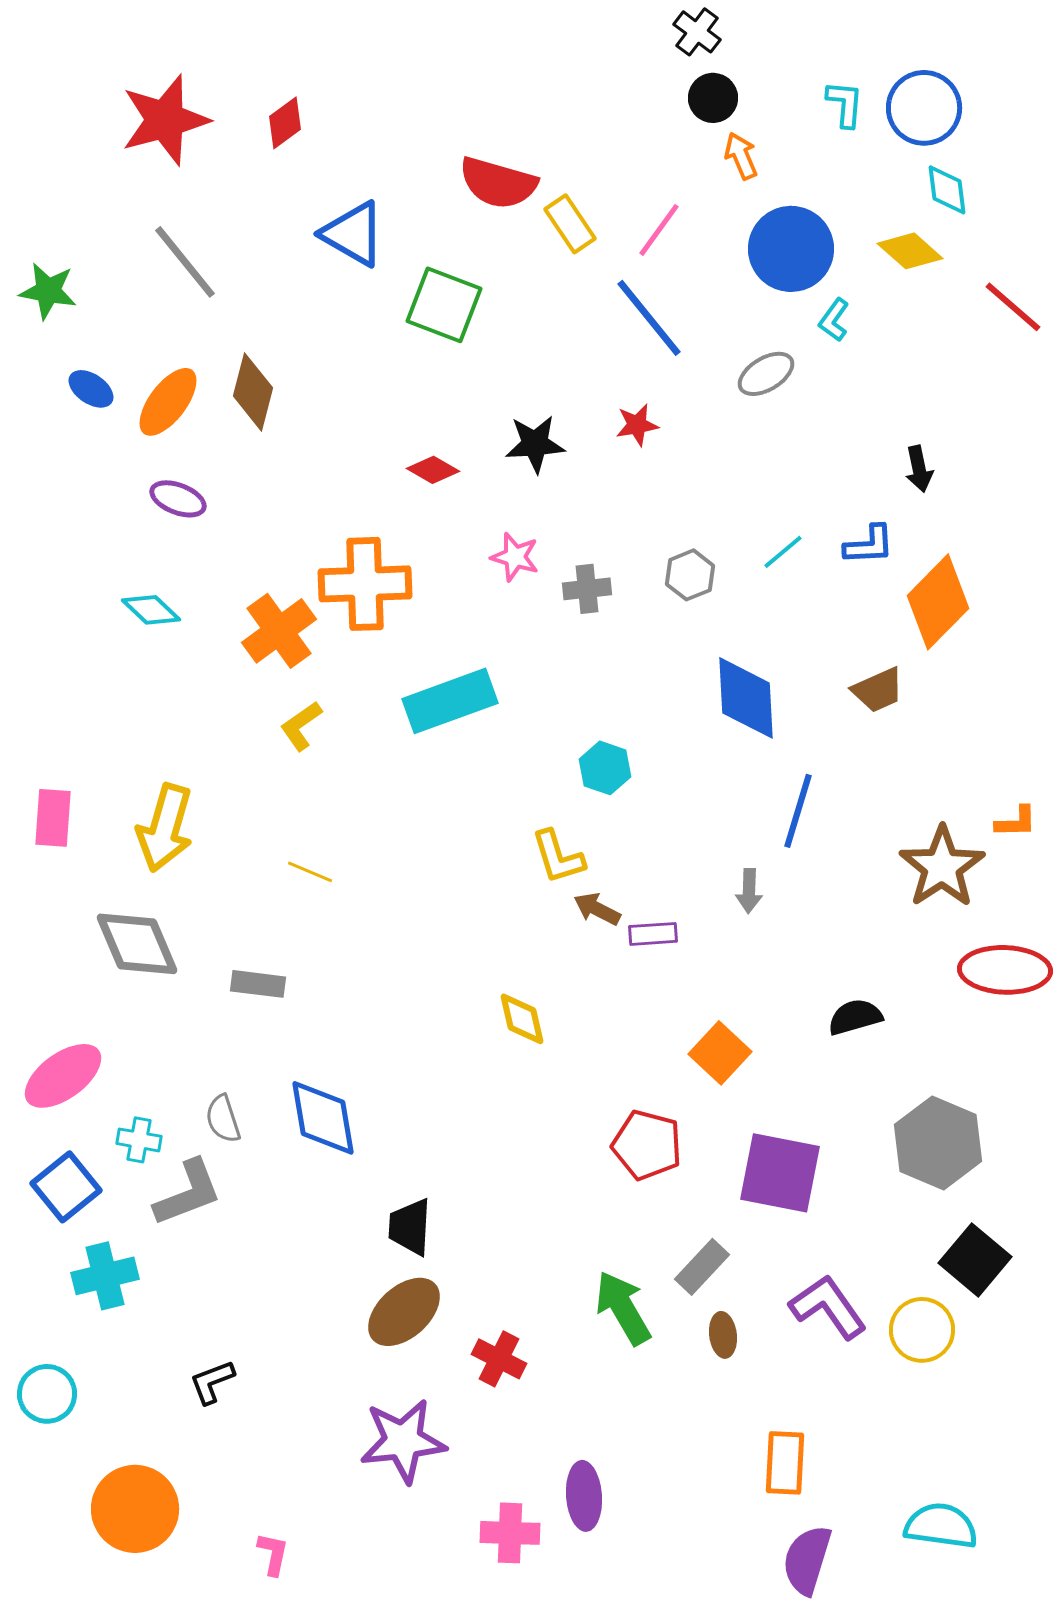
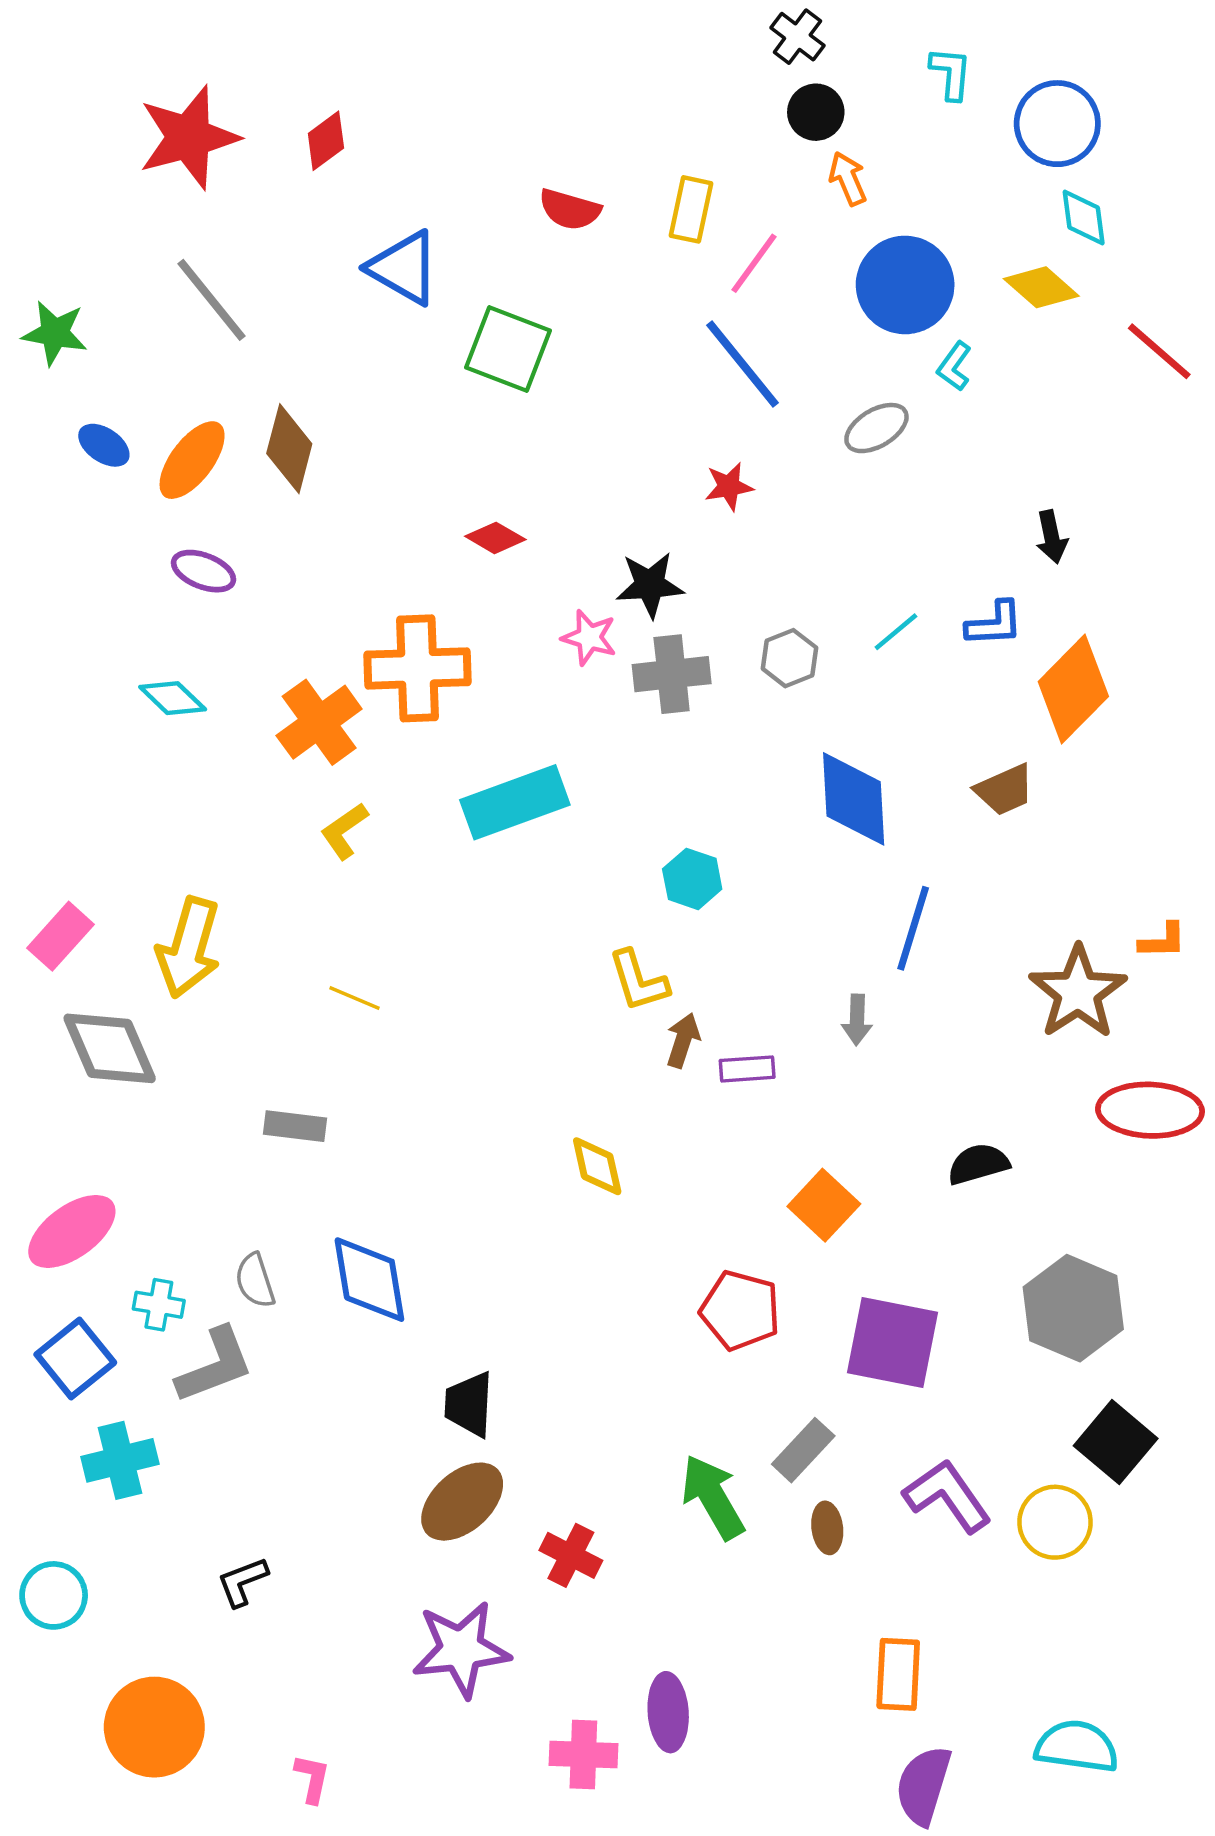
cyan L-shape: (845, 104) -> (951, 73), moved
red semicircle: (498, 183) -> (570, 209), size x0.7
yellow rectangle: (570, 224) -> (691, 209), moved, turned 46
black star: (535, 444) -> (650, 585), moved
gray cross: (587, 589) -> (672, 674), size x1.4
pink rectangle: (53, 818) -> (60, 936), turned 38
brown arrow: (597, 909) -> (683, 1040), turned 81
gray diamond: (137, 944) -> (110, 1048), moved

